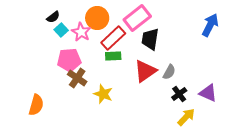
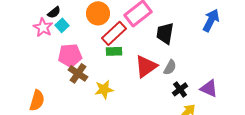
pink star: (81, 32) -> (43, 27), moved
black trapezoid: (150, 39) -> (165, 33), moved
yellow star: (103, 94) -> (104, 89), turned -30

